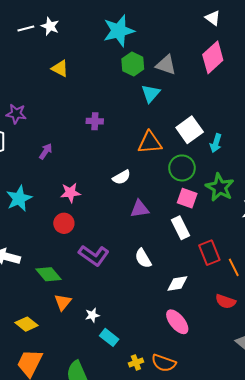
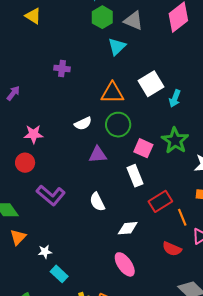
green circle: (182, 168) -> (118, 125), moved
red rectangle: (209, 253) -> (160, 201), turned 75

